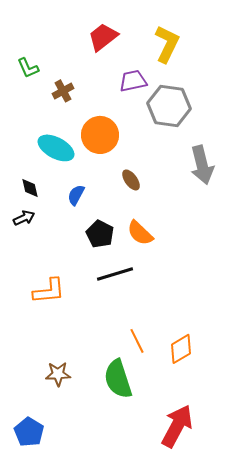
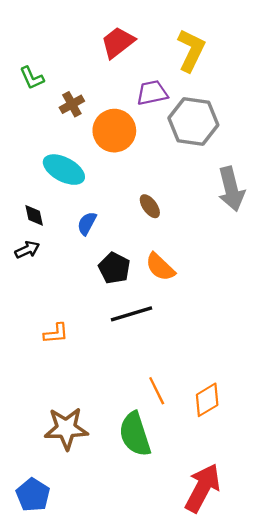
orange circle: (100, 135) -> (114, 131), moved
orange L-shape: (49, 291) -> (56, 333), size x0.7
brown star: (58, 374) -> (66, 428), size x1.5

